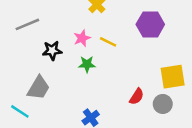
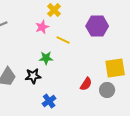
pink star: (82, 38) -> (42, 27), moved
black star: (52, 51) -> (33, 76), moved

